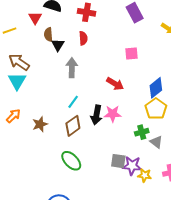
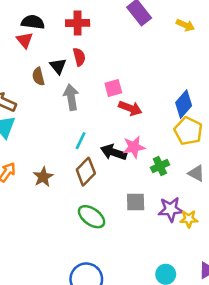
red triangle: (35, 18) -> (25, 40), moved
brown semicircle: (48, 34) -> (38, 76), moved
black triangle: (58, 45) -> (58, 66), moved
pink square: (132, 54) -> (113, 88), moved
black arrow: (97, 115) -> (114, 152), turned 108
green cross: (142, 132) -> (160, 166), moved
gray square: (118, 161) -> (136, 202), moved

